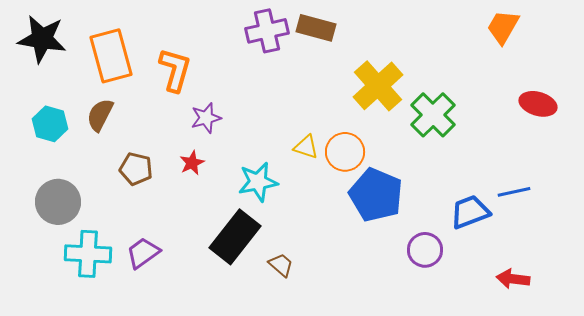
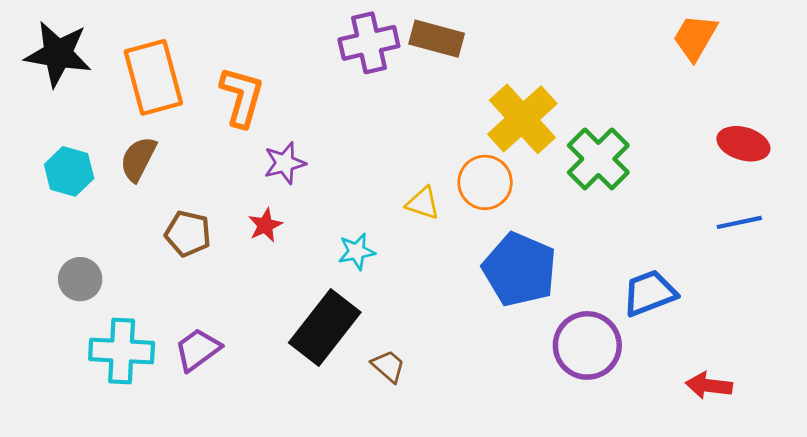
orange circle: (345, 152) -> (485, 182), moved
cyan star: (258, 182) -> (357, 251), size x0.7
blue line: (514, 192) -> (739, 222), moved
gray circle: (58, 202) -> (80, 279), size x0.7
purple circle: (425, 250) -> (587, 345), size x1.4

